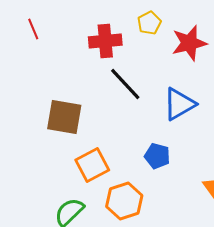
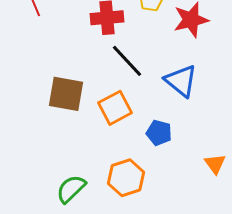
blue triangle: (179, 104) -> (181, 81), turned -51
orange square: (92, 165) -> (115, 108), moved

